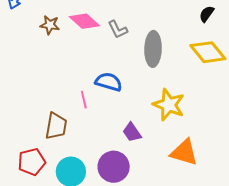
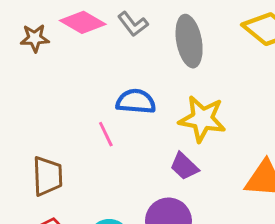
yellow star: (169, 105) -> (202, 119), moved
brown trapezoid: (56, 126) -> (47, 176), moved

